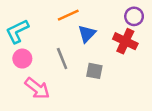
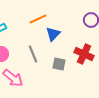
red cross: (125, 41) -> (84, 54), moved

